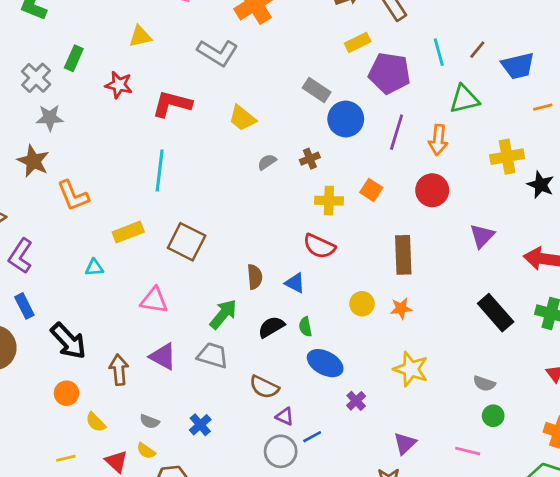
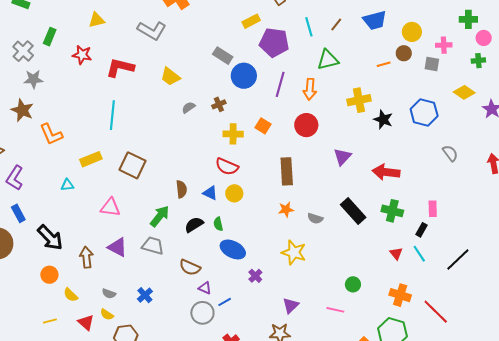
blue trapezoid: (518, 66) -> (375, 20), moved
yellow circle: (362, 304) -> (234, 193), moved
gray semicircle: (484, 383) -> (315, 218), moved

